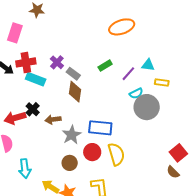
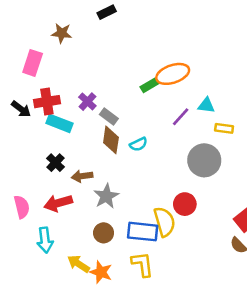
orange ellipse: (122, 27) -> (173, 74), moved
green rectangle: (105, 66) -> (150, 85), moved
cyan semicircle: (136, 93) -> (138, 144), moved
red arrow: (15, 118) -> (58, 203), moved
blue rectangle: (100, 128) -> (143, 232), moved
red circle: (92, 152) -> (185, 204), moved

